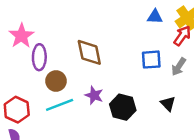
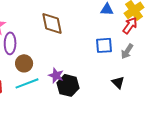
brown diamond: (89, 52) -> (52, 23), moved
black hexagon: (123, 107) -> (68, 85), moved

